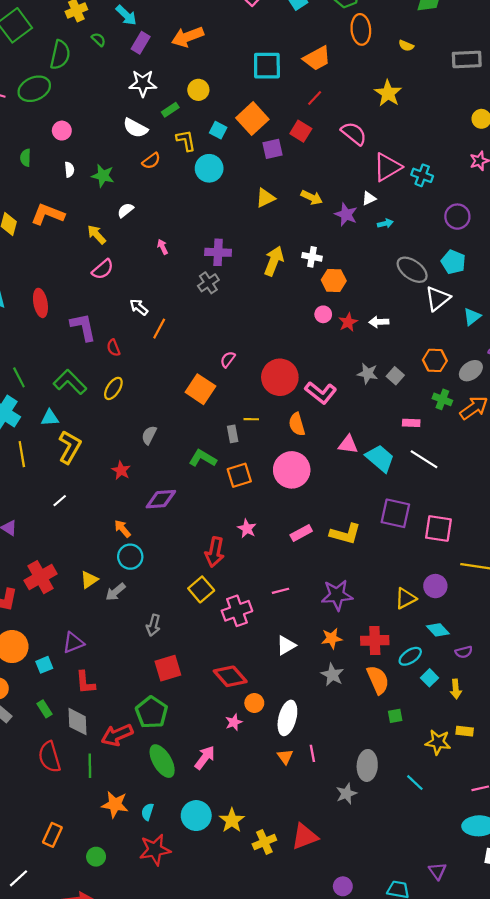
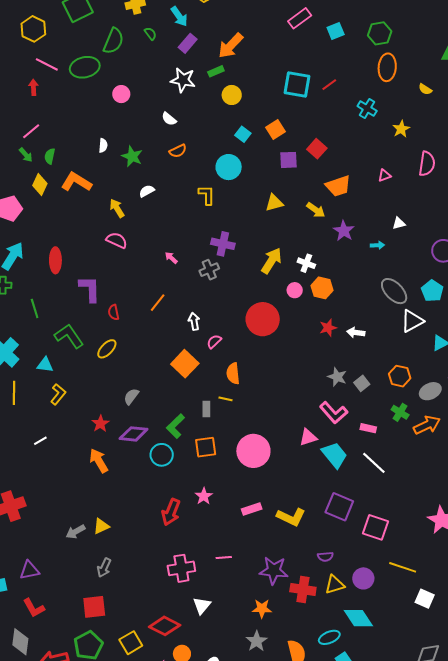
orange arrow: (187, 37) -> (231, 46), turned -36
orange trapezoid: (317, 58) -> (338, 186), moved
yellow star: (388, 93) -> (401, 129), size x0.7
red line: (315, 98) -> (329, 85), moved
green rectangle: (170, 110) -> (216, 71), moved
orange square: (252, 119) -> (275, 130), size x0.7
white semicircle: (135, 128) -> (169, 119), size x0.7
pink circle: (62, 131) -> (121, 94), moved
pink semicircle: (354, 133) -> (427, 164), moved, turned 50
yellow L-shape: (186, 140) -> (207, 195), moved
green semicircle: (25, 158) -> (50, 156), moved
pink triangle: (387, 167) -> (384, 176), moved, size x0.5
cyan cross: (422, 175) -> (367, 108), moved
white triangle: (369, 198) -> (399, 223), moved
pink arrow: (163, 247) -> (171, 258), moved, turned -32
pink semicircle: (103, 269) -> (117, 240), turned -125
white arrow: (139, 307) -> (194, 321), moved, turned 30
pink circle: (323, 314) -> (295, 290), moved
green line: (19, 377) -> (35, 308), moved
red circle: (280, 377) -> (263, 319), moved
pink L-shape: (321, 393) -> (334, 413), moved
orange semicircle: (297, 424) -> (233, 374), moved
pink triangle: (348, 444) -> (308, 437), turned -36
yellow L-shape: (70, 447) -> (58, 394), size x0.7
green L-shape: (203, 458) -> (176, 426), turned -85
purple diamond: (161, 499) -> (134, 434), moved
orange arrow: (122, 529) -> (99, 461), moved, size x1.4
cyan circle: (130, 557) -> (162, 455), moved
yellow triangle: (89, 580) -> (101, 526), moved
yellow square: (201, 589) -> (131, 643), moved
cyan diamond: (438, 630) -> (358, 618), size x1.4
red cross: (375, 640) -> (303, 590), moved
white triangle: (286, 645) -> (202, 606), moved, turned -30
purple semicircle: (464, 652) -> (325, 557), moved
red square: (168, 668) -> (94, 607), moved
red diamond: (230, 676) -> (165, 626), turned -32
red L-shape: (85, 682) -> (34, 608), turned -35

